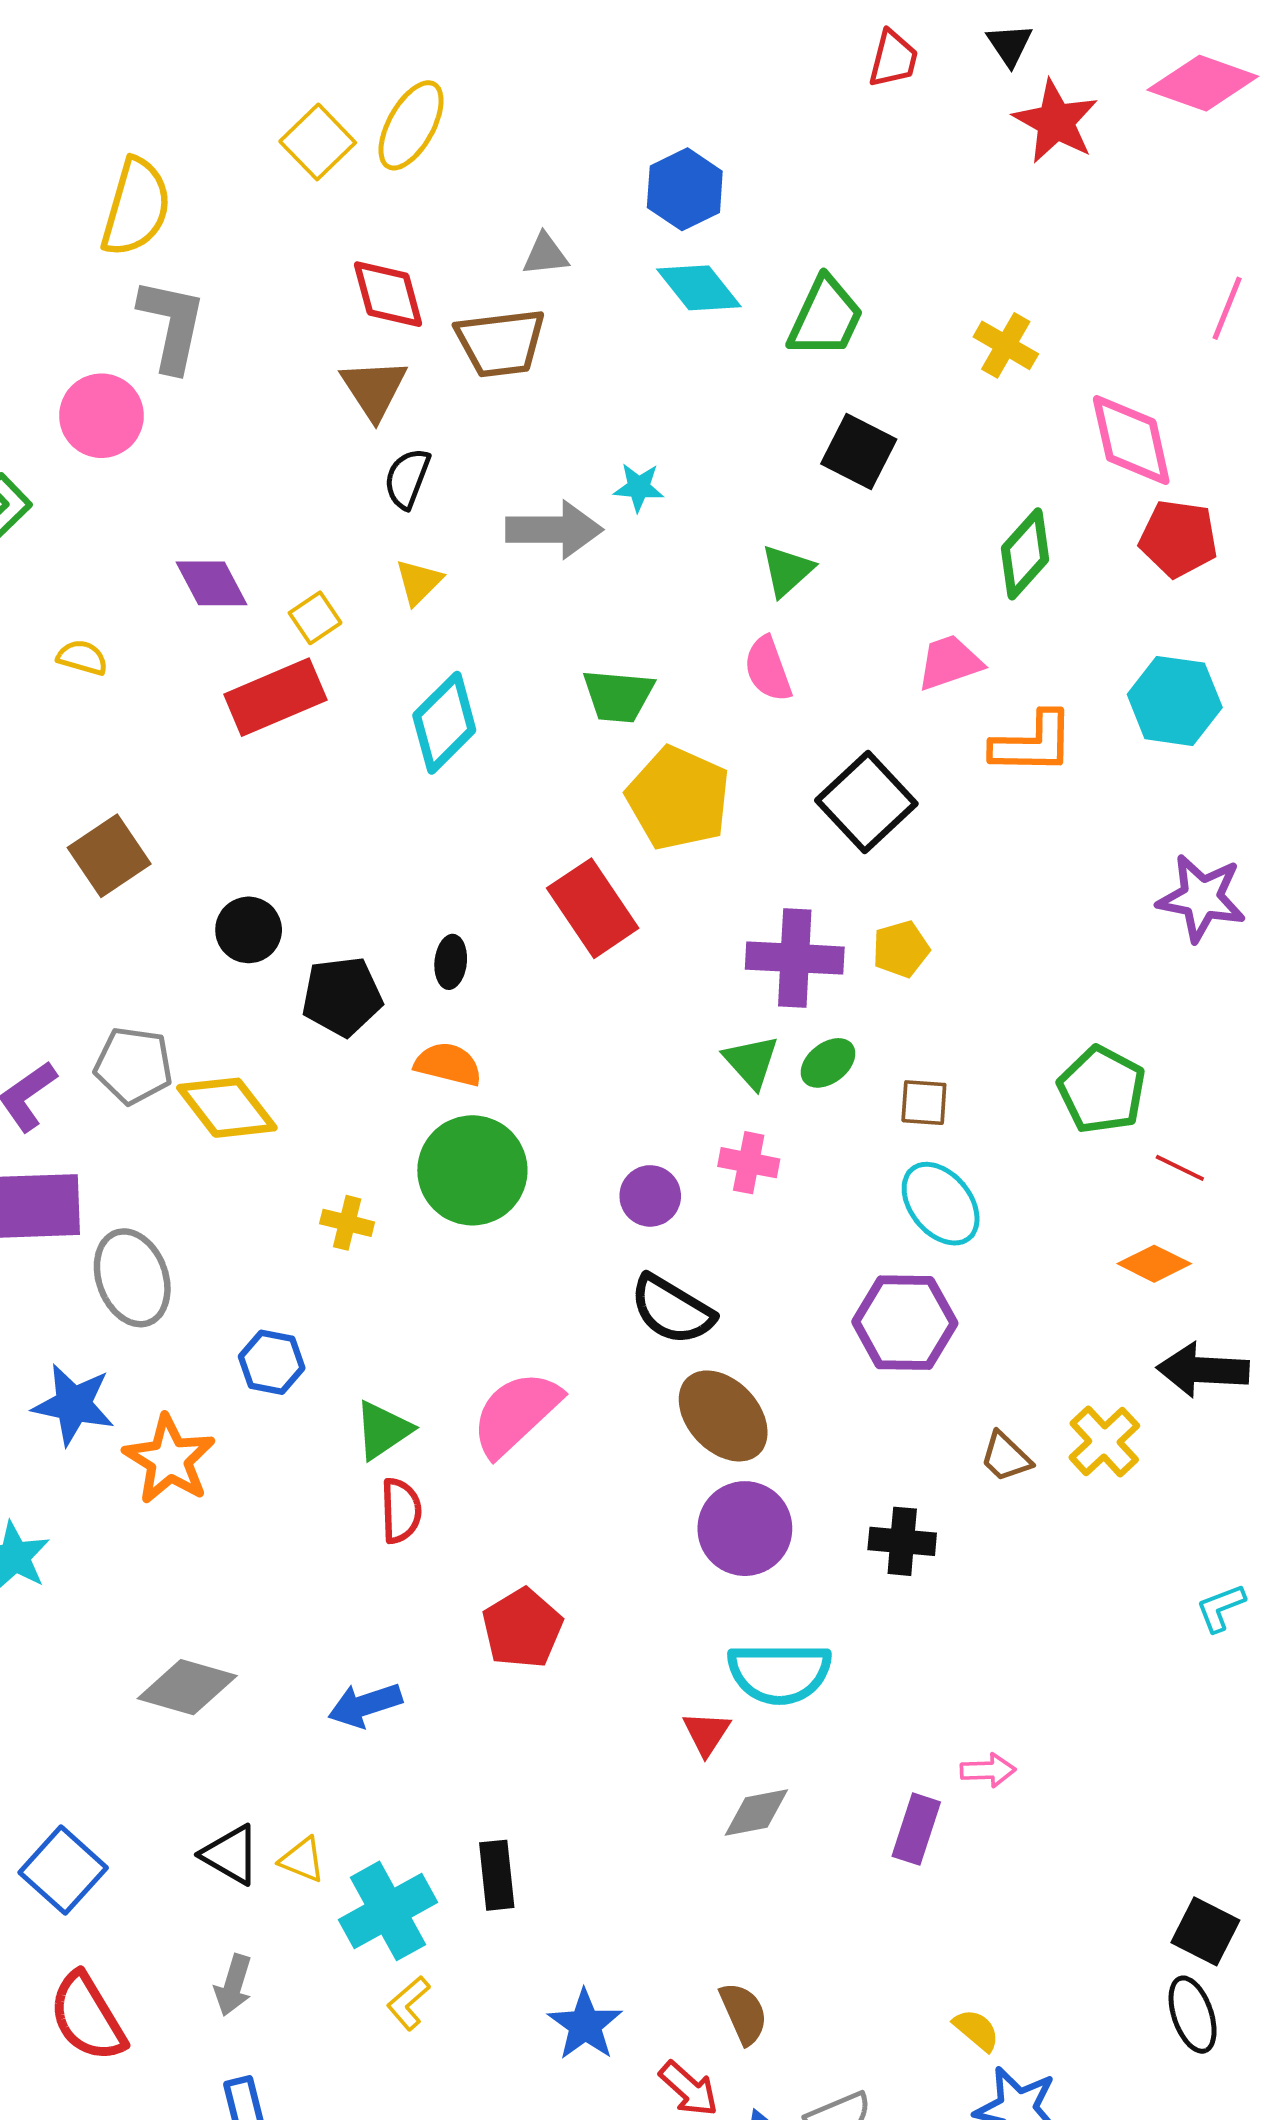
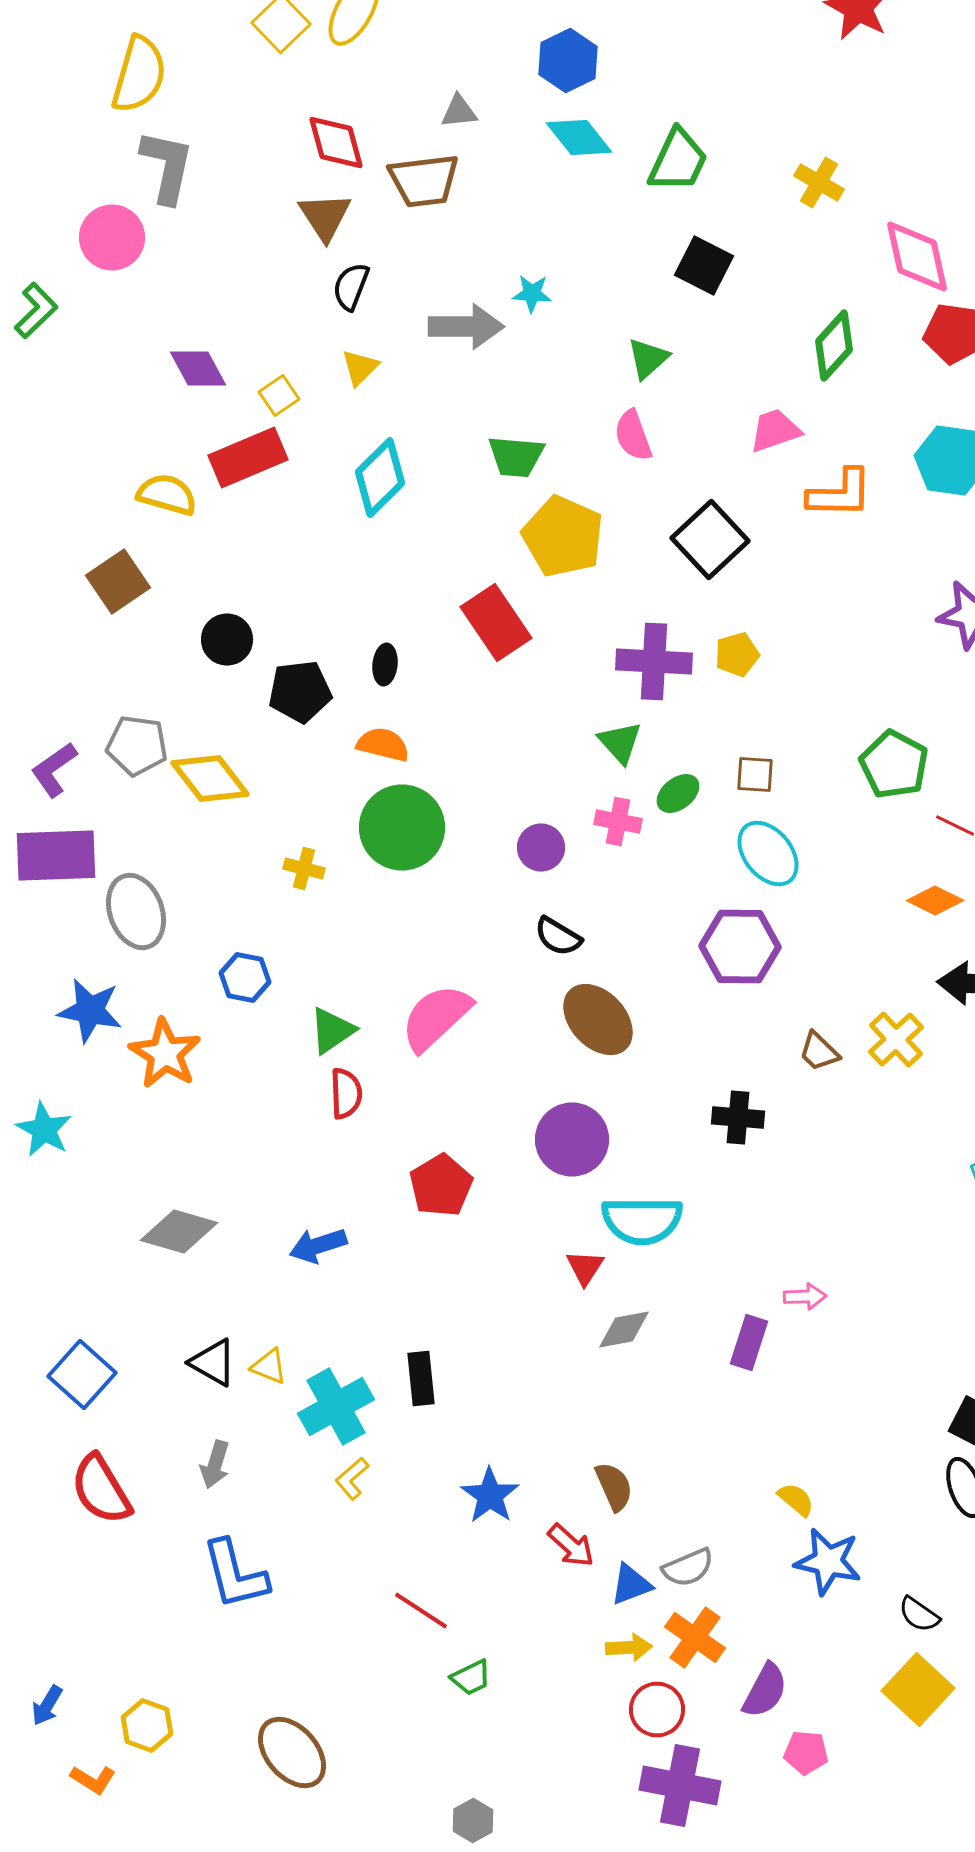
yellow semicircle: (82, 657) -> (167, 494), moved, size x1.5
green ellipse: (828, 1063) -> (678, 794), moved
black semicircle: (672, 1310) -> (558, 936), size x0.7
purple circle: (745, 1529) -> (572, 1140), moved

